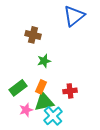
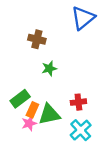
orange rectangle: (41, 87) -> (32, 110), moved
cyan cross: (53, 116) -> (81, 130), moved

